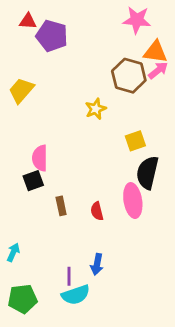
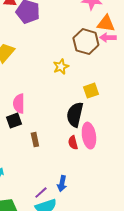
pink arrow: (158, 70) -> (108, 38), turned -140
black semicircle: (147, 173) -> (75, 115), moved
red semicircle: (97, 211) -> (73, 143), moved
purple line: (69, 276) -> (41, 193), turned 48

